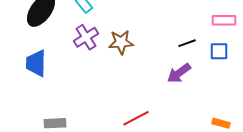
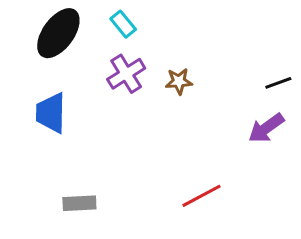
brown star: (121, 42) -> (179, 81), size x0.7

